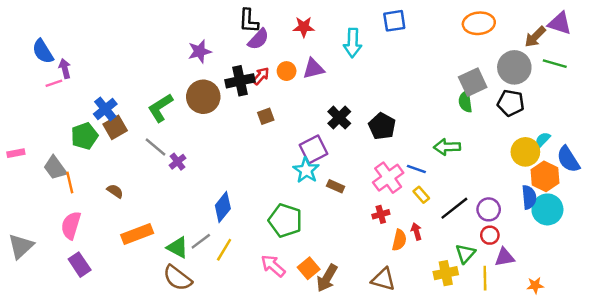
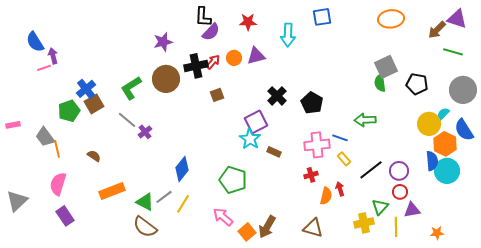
gray circle: (514, 67) -> (463, 90), moved
pink cross: (388, 178) -> (317, 145), turned 30
orange square: (309, 268) -> (247, 232), moved

